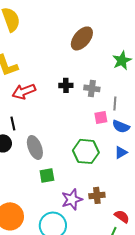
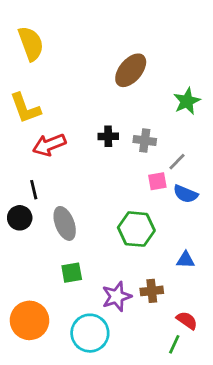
gray line: (115, 103) -> (177, 162), turned 40
blue triangle: (121, 152) -> (185, 260), moved, turned 32
green square: (47, 175) -> (72, 273), moved

